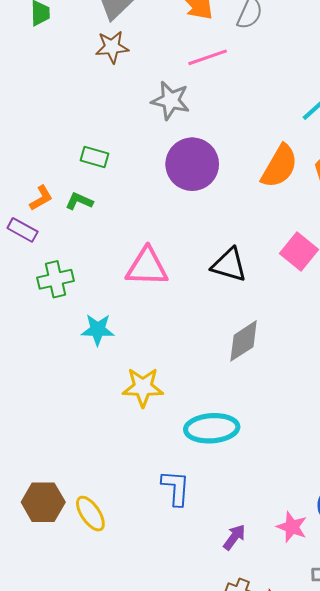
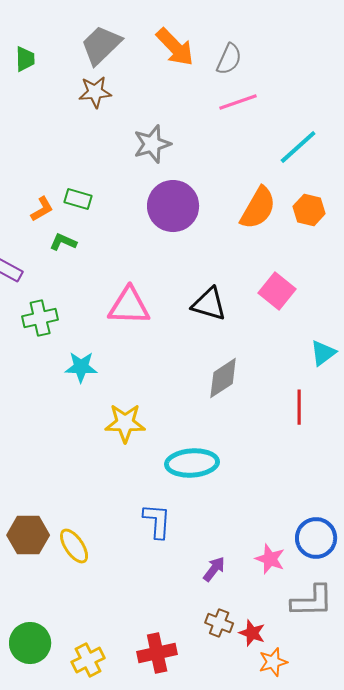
pink line: (208, 57) -> (238, 102), moved
gray star: (171, 100) -> (152, 144), turned -30
orange L-shape: (41, 198) -> (42, 209), moved

